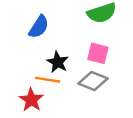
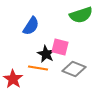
pink square: (98, 53) -> (60, 47), moved
red star: (31, 100) -> (13, 79), moved

